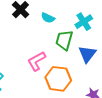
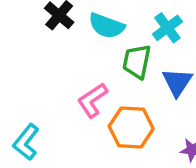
cyan semicircle: (48, 18) -> (107, 26), size x1.5

